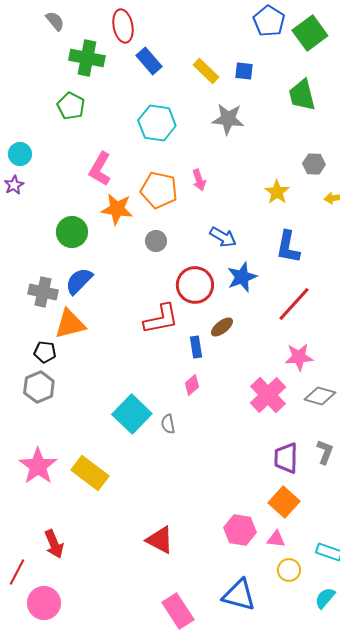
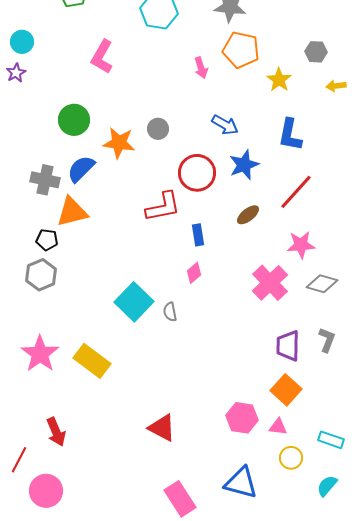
orange pentagon: (159, 190) -> (241, 50), moved
orange star: (117, 209) -> (119, 143), moved
brown ellipse: (222, 327) -> (248, 215), moved

